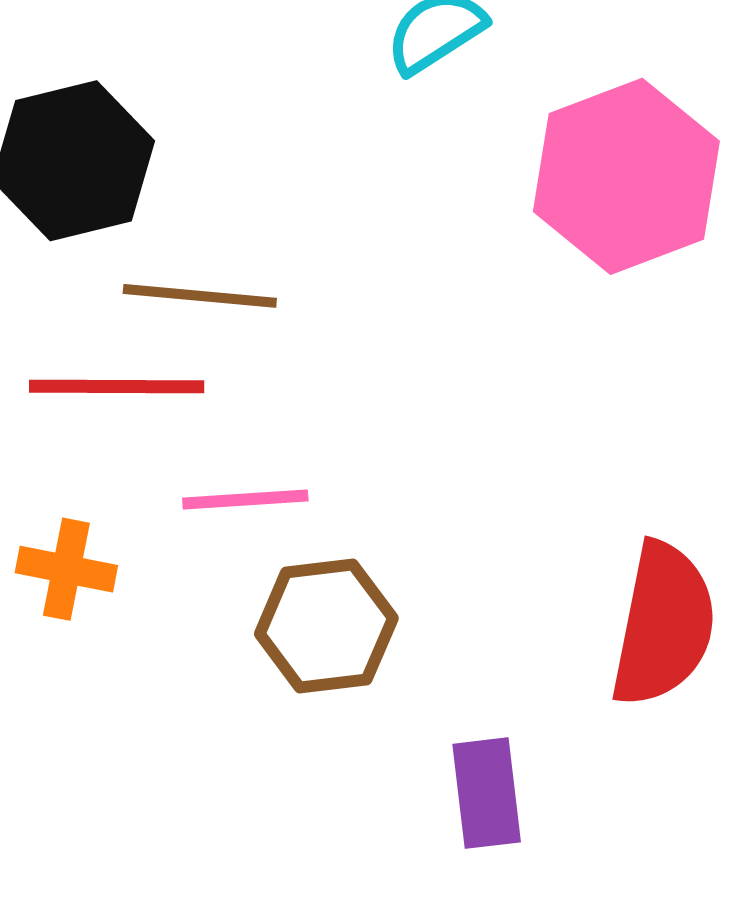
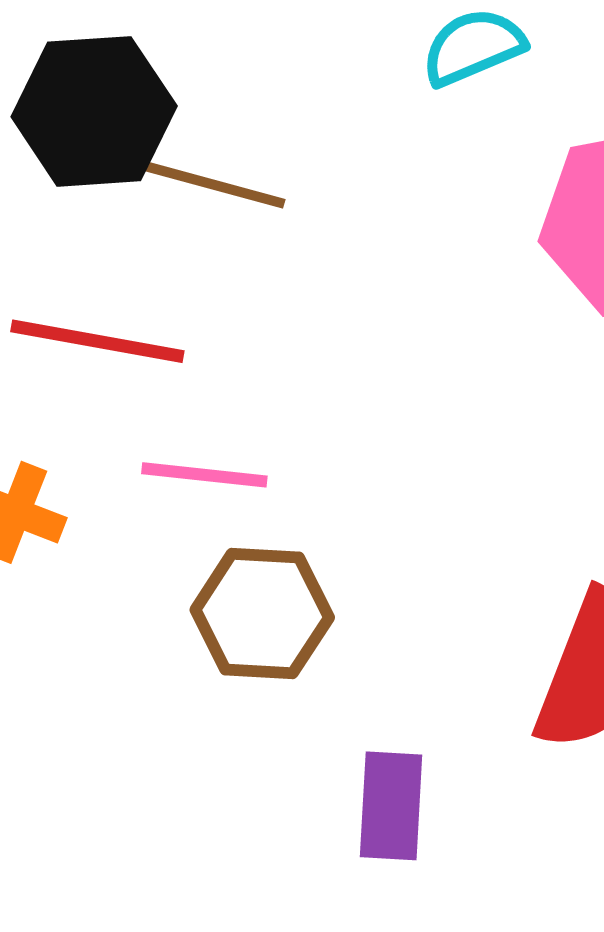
brown line: (200, 296) -> (210, 184), moved

